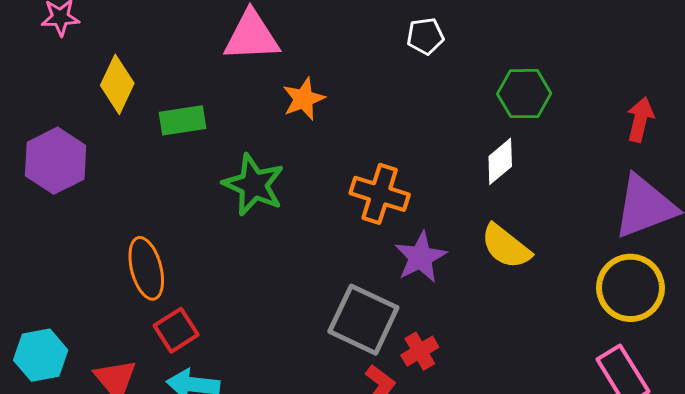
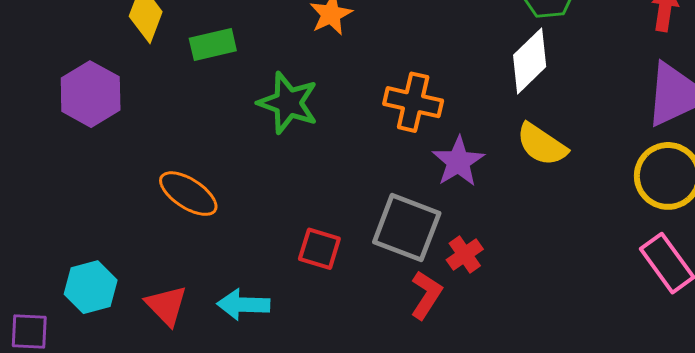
white diamond: (500, 161) -> (530, 61), size x1.4
orange ellipse: (146, 268) -> (188, 194), turned -38
red square: (176, 330) -> (319, 249), moved, turned -36

